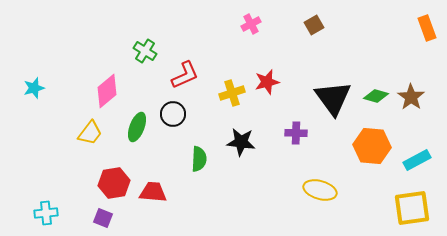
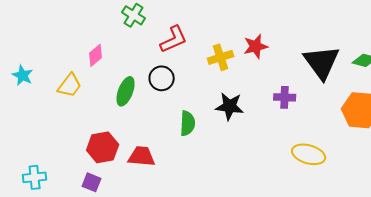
cyan star: (34, 88) -> (23, 75), moved, turned -30
pink diamond: (107, 91) -> (96, 55), size x0.7
yellow trapezoid: (90, 133) -> (70, 85), moved

